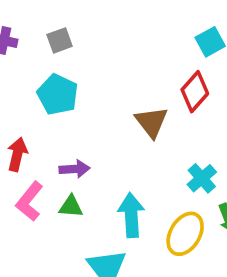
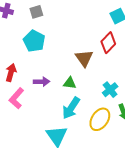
green triangle: (71, 206) -> (70, 83), moved
cyan arrow: (131, 215) -> (71, 108), turned -145

